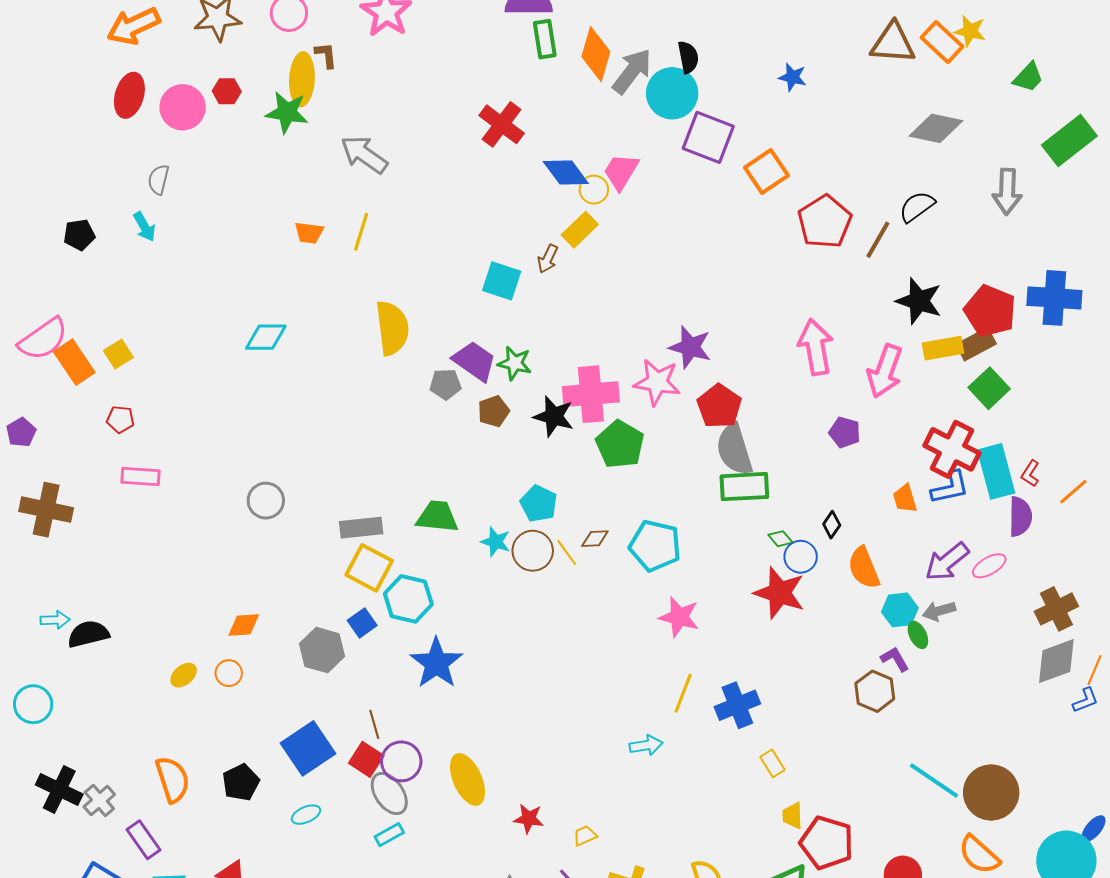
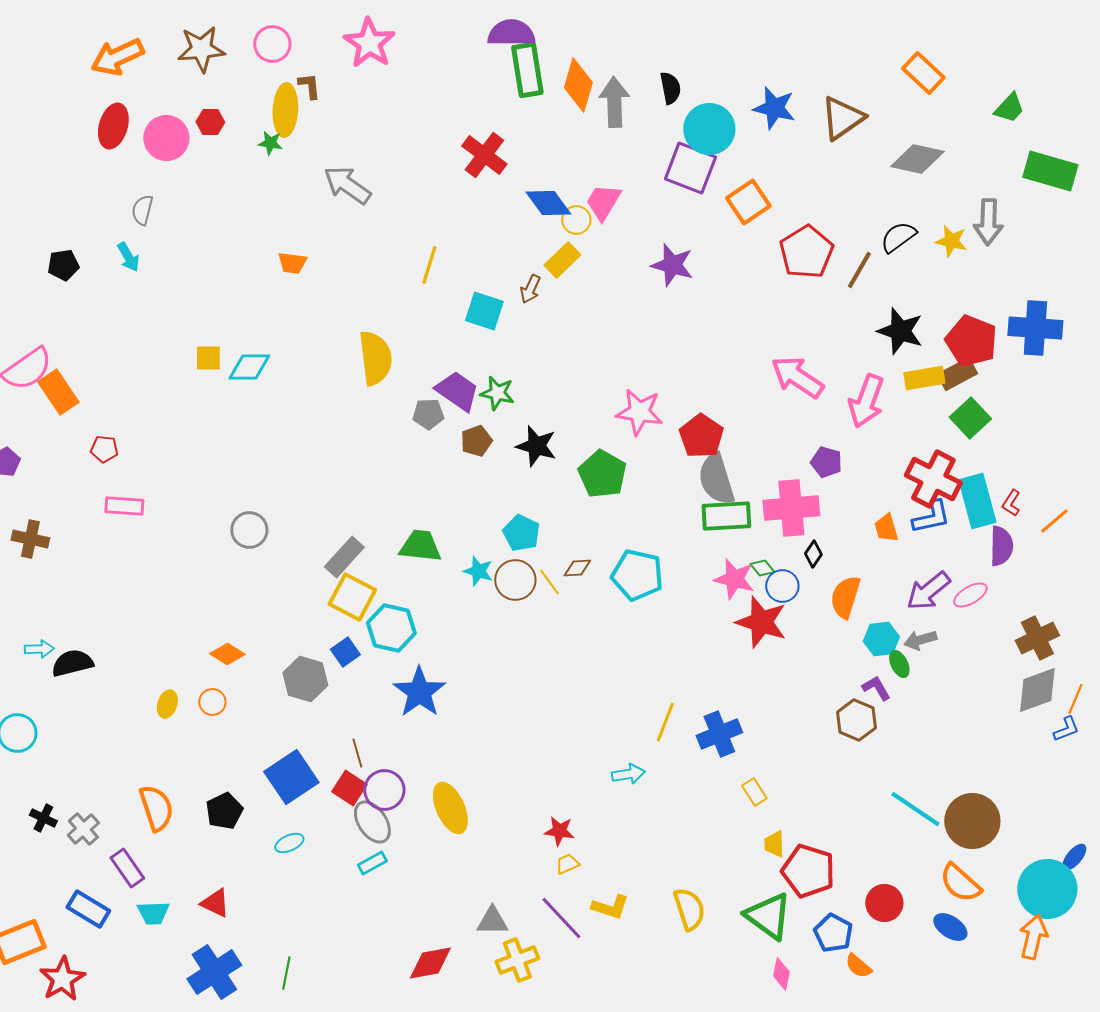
yellow star: (970, 31) -> (951, 241), moved
green rectangle: (545, 39) -> (527, 70), size x1.4
brown triangle: (893, 43) -> (842, 118), moved, turned -39
gray arrow: (632, 71) -> (614, 102), turned -39
blue star: (793, 77) -> (774, 108), size x1.5
cyan circle: (672, 93) -> (709, 129), moved
green star: (287, 112) -> (270, 143), size x0.6
green rectangle: (1069, 140) -> (1050, 171), turned 54
yellow line: (361, 232) -> (429, 265), moved
purple star: (690, 347) -> (672, 265), moved
pink arrow: (816, 347) -> (797, 377), turned -46
yellow square: (118, 354) -> (208, 358), moved, turned 32
pink cross: (591, 394) -> (791, 508), moved
brown cross: (46, 510) -> (30, 539), size x0.7
gray rectangle: (361, 528) -> (344, 557), turned -42
orange semicircle: (864, 568) -> (845, 597), turned 39
pink star: (679, 617) -> (734, 579), moved
orange diamond: (244, 625) -> (227, 654), turned 36
yellow ellipse: (184, 675) -> (167, 704), turned -32
black cross: (59, 789) -> (43, 818), size x0.6
red star: (529, 819) -> (559, 831), moved

